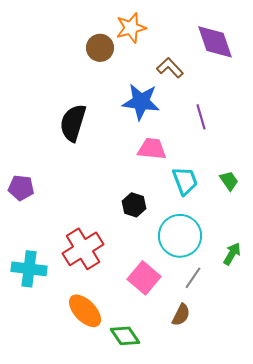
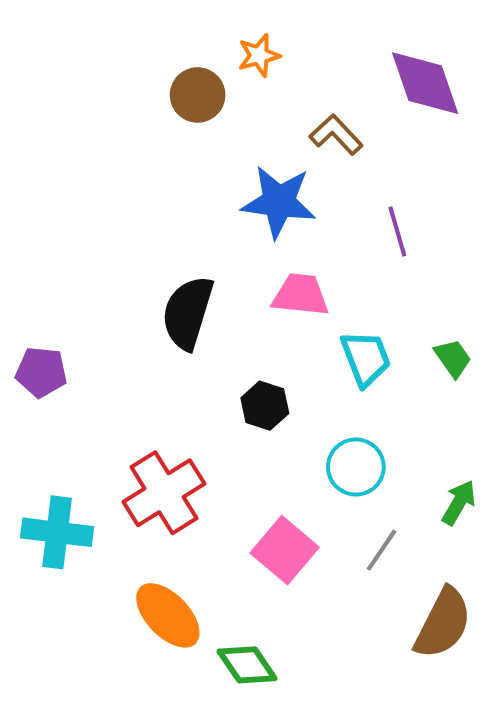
orange star: (131, 28) -> (259, 55), size x0.7
black semicircle: (73, 123) -> (188, 313), moved
cyan circle: (180, 236) -> (356, 467), size x0.7
brown semicircle: (181, 315) -> (443, 623), moved, size x1.6

